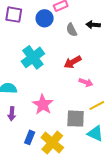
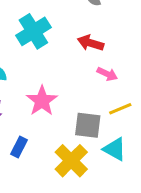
red arrow: (73, 62) -> (91, 43), turned 42
yellow cross: (52, 143) -> (71, 161), moved

